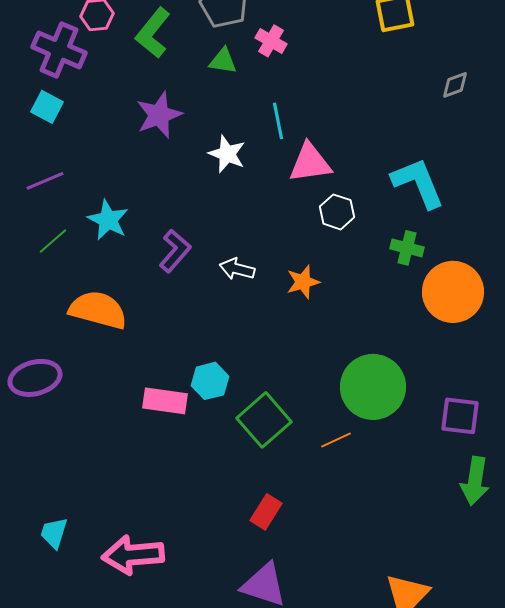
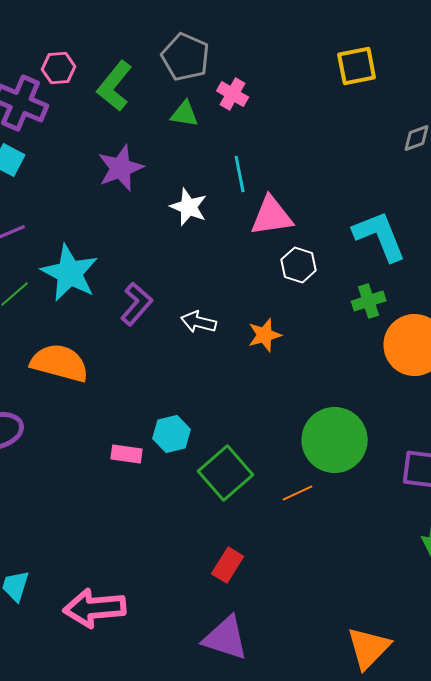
cyan star: (108, 220) -> (70, 273), size x1.4
green cross: (407, 248) -> (369, 301), turned -32
pink rectangle: (165, 401) -> (127, 454), size x0.7

